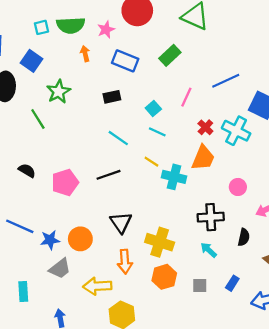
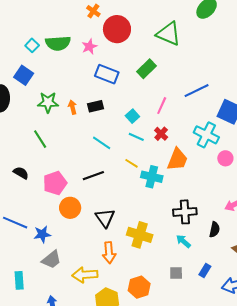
cyan square: (42, 27) -> (32, 45), turned -32
orange arrow: (85, 54) -> (72, 107), moved
green star: (59, 92) -> (48, 102), turned 30
green line: (38, 119) -> (40, 139), moved
red cross: (205, 127) -> (161, 134), moved
pink circle: (238, 187) -> (225, 158), moved
orange circle: (80, 239) -> (70, 208), moved
orange hexagon: (164, 277) -> (139, 287), moved

